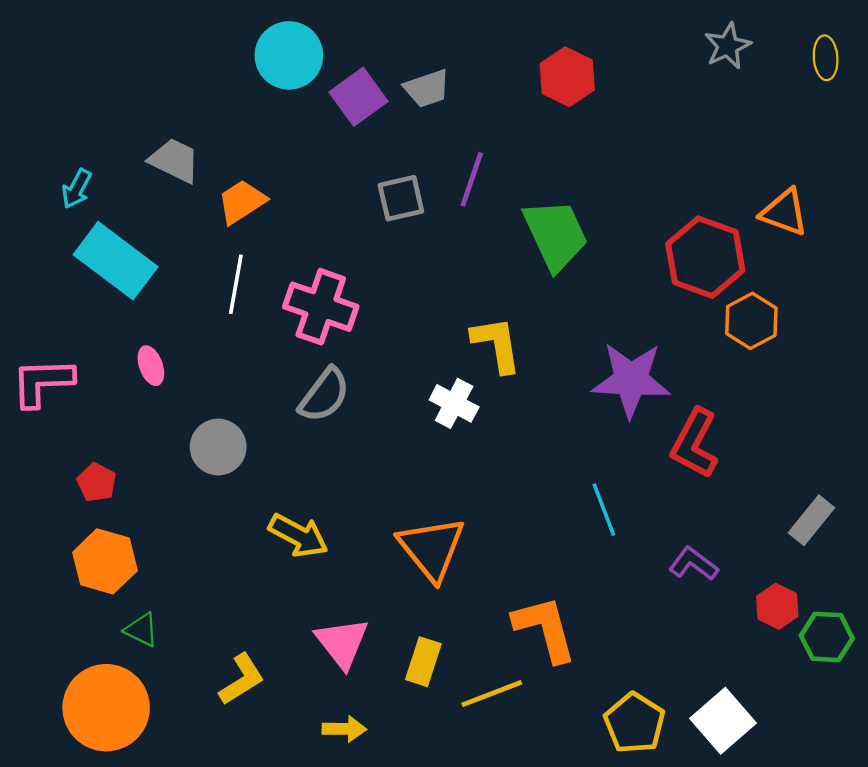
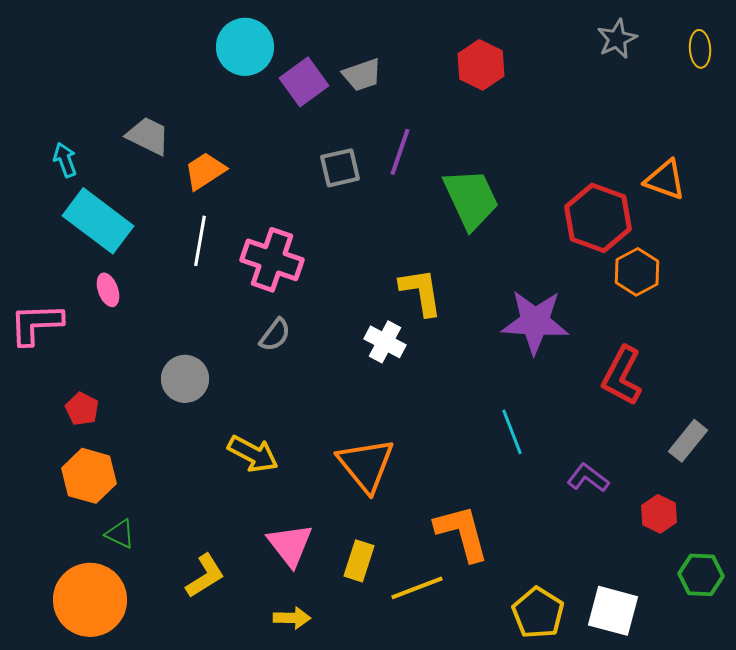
cyan arrow: (77, 189) -> (65, 160), turned 132
pink ellipse: (151, 366) -> (108, 290), moved
gray semicircle: (324, 395) -> (275, 335), size x0.7
red L-shape: (695, 443) -> (622, 376), moved
green hexagon: (827, 637) -> (701, 575), moved
white square: (723, 721) -> (613, 611), turned -34

